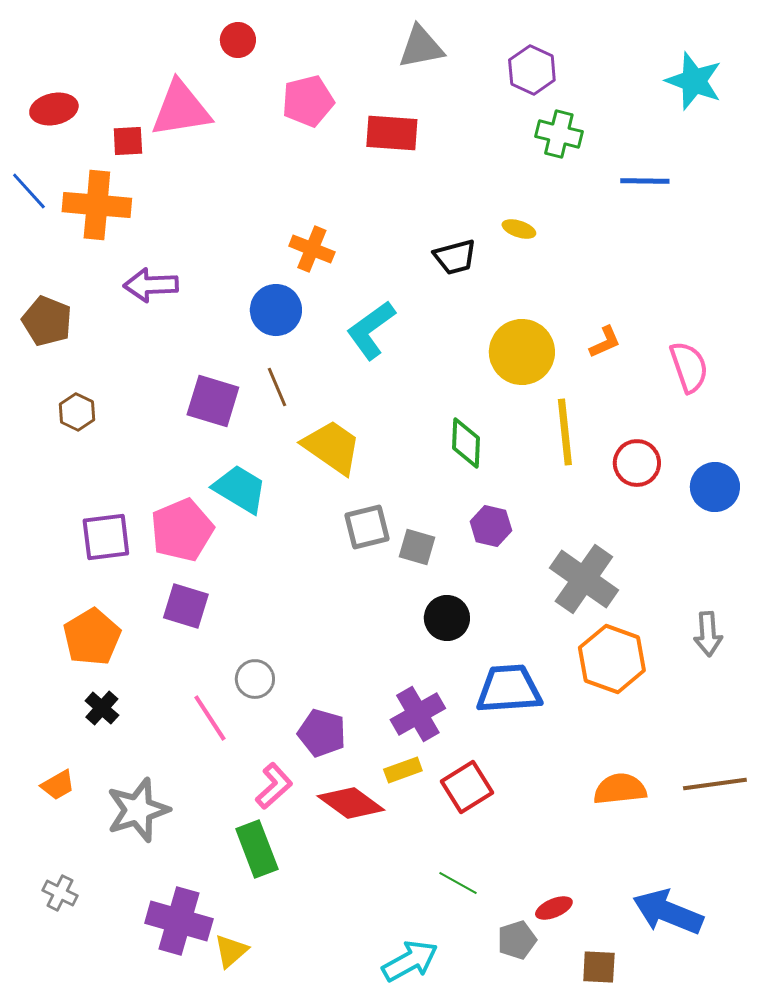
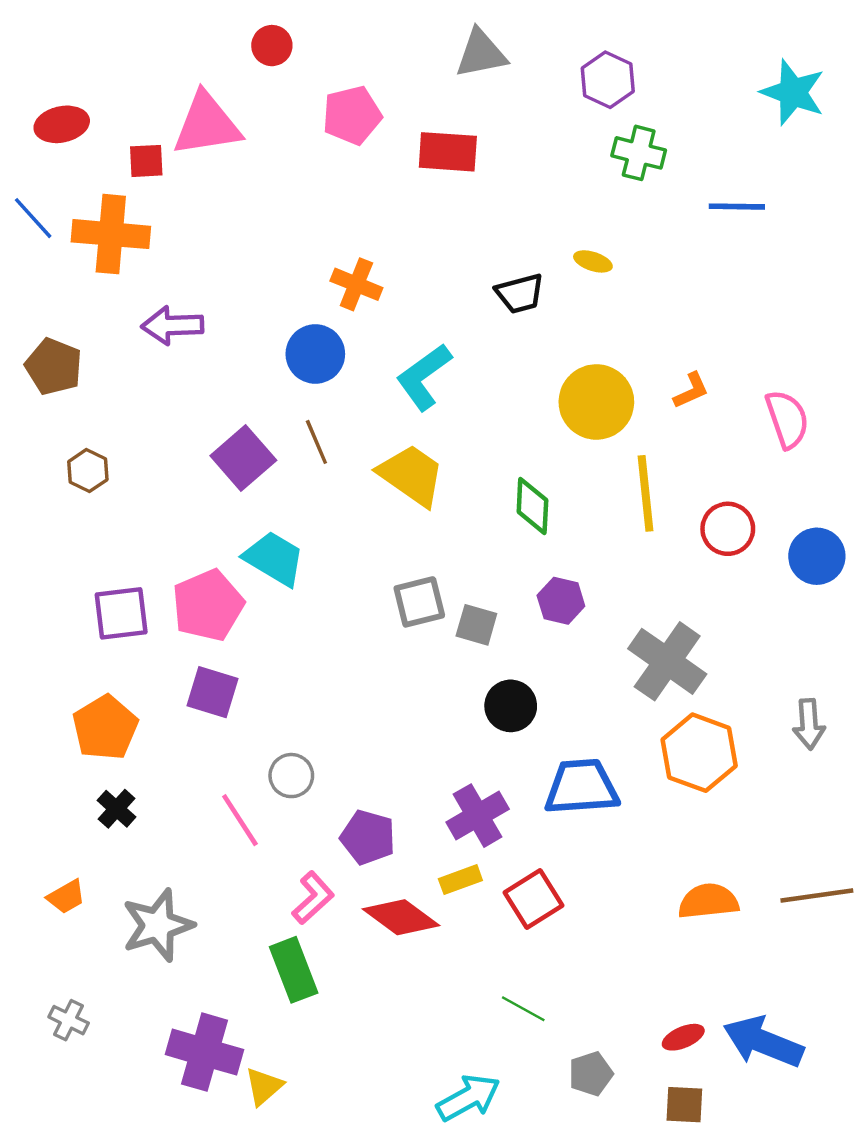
purple square: (213, 401) -> (243, 458), turned 32
yellow trapezoid: (332, 447) -> (411, 475), moved
red ellipse: (554, 908) -> (683, 1037), moved

